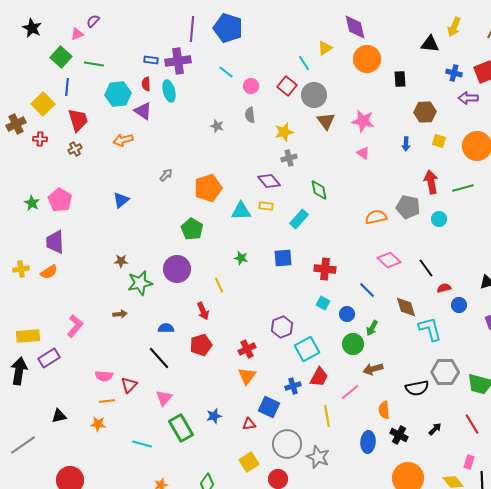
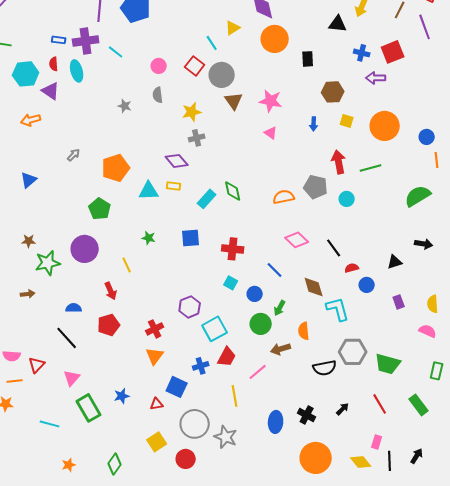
cyan line: (226, 72) -> (116, 52), moved
green diamond: (319, 190) -> (233, 191), moved
orange semicircle: (384, 410) -> (304, 331), moved

